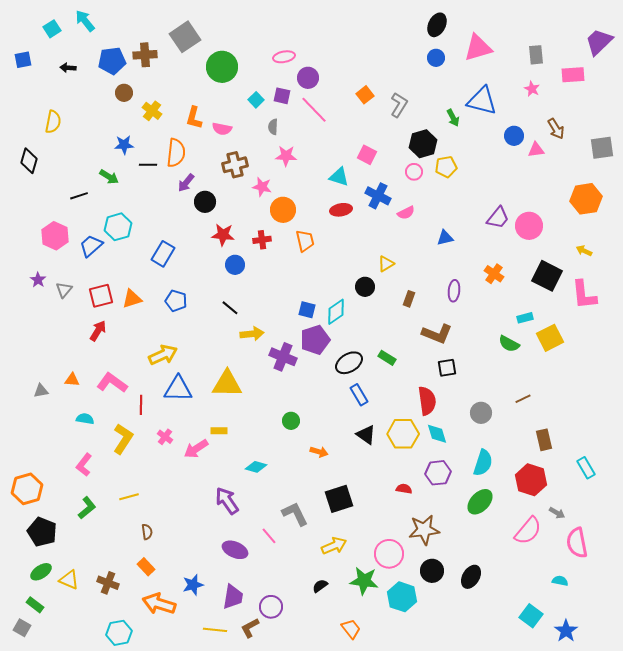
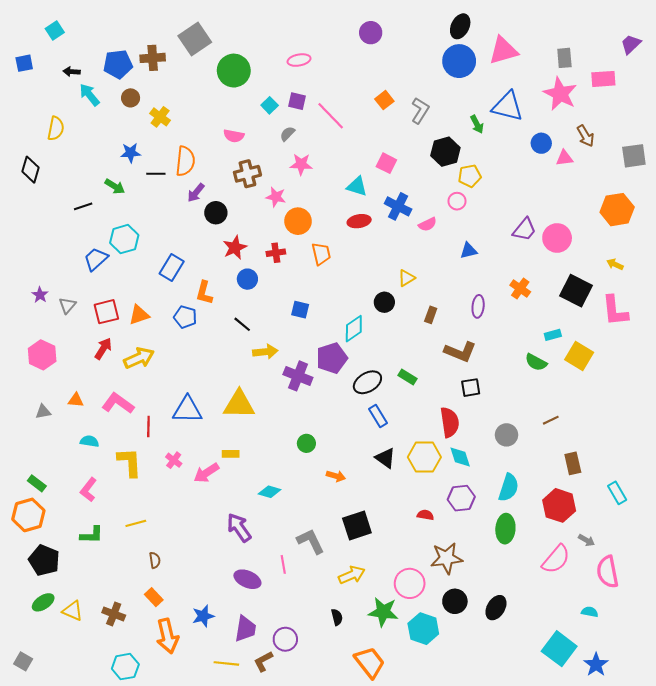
cyan arrow: (85, 21) -> (89, 95), moved
purple trapezoid: (599, 42) -> (631, 44), size x0.7
blue circle: (436, 58) -> (459, 61), size x1.8
purple circle: (308, 78) -> (371, 33), moved
pink star: (532, 89) -> (560, 94), size x2.0
orange L-shape: (194, 118) -> (204, 293), moved
gray semicircle: (273, 127) -> (287, 134), turned 42
pink circle: (414, 172) -> (457, 201), moved
red star: (223, 235) -> (235, 247), turned -30
pink hexagon: (55, 236) -> (42, 355), moved
blue square: (307, 310) -> (300, 310), moved
yellow square: (550, 338) -> (579, 356), turned -32
yellow arrow: (163, 355) -> (139, 358), moved
yellow L-shape: (123, 439) -> (129, 462), turned -36
green ellipse: (480, 502) -> (505, 529), turned -40
green L-shape: (87, 508) -> (92, 535), turned 40
pink line: (269, 536) -> (283, 564), turned 30
black semicircle: (320, 586) -> (337, 617), turned 112
orange arrow: (159, 604) -> (167, 636), turned -120
green rectangle: (35, 605) -> (37, 483), moved
cyan square: (531, 616) -> (559, 649), size x1.4
orange trapezoid: (351, 629) -> (370, 662), size x1.5

